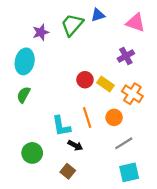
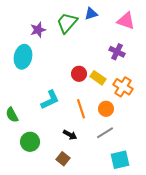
purple cross: (126, 56) -> (117, 52), turned -35
green semicircle: (24, 95) -> (12, 115), moved, turned -56
cyan L-shape: (61, 126) -> (50, 100), moved, turned -105
gray line: (124, 143) -> (105, 133), moved

